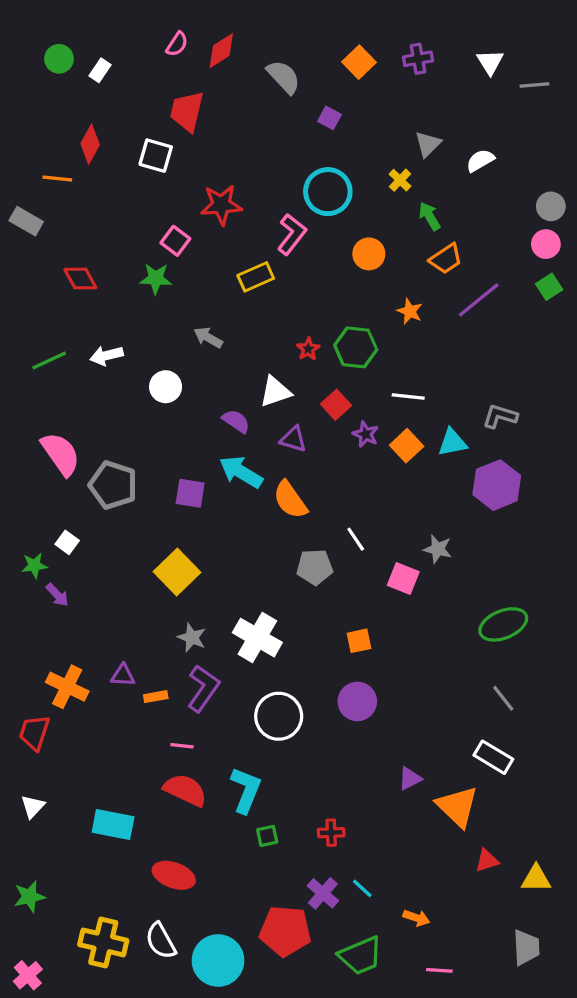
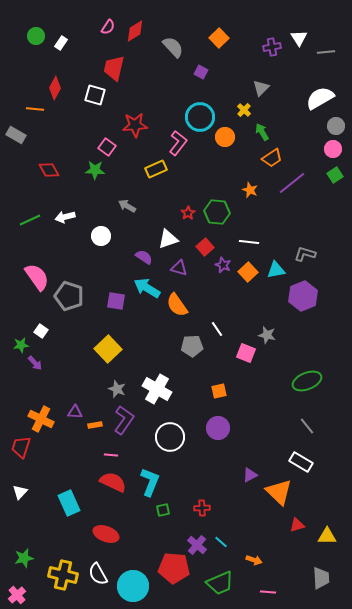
purple cross: (418, 59) -> (272, 47), moved
white semicircle: (480, 160) -> (320, 98), moved, size x1.6
orange circle: (369, 254) -> (225, 137), moved
cyan rectangle: (113, 824) -> (69, 503), turned 55
green star: (29, 897) -> (24, 558), moved

